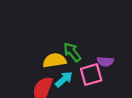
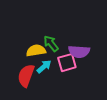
purple semicircle: (105, 62) -> (79, 52), size x1.5

